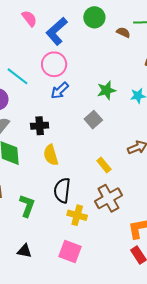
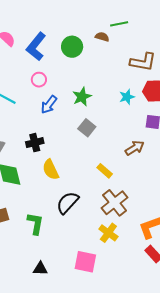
green circle: (94, 17) -> (72, 47), moved
pink circle: (54, 64) -> (39, 80), size x0.6
green star: (106, 90) -> (82, 97), moved
black semicircle: (62, 190) -> (68, 203), turned 45
yellow cross: (77, 215) -> (108, 233), moved, turned 30

